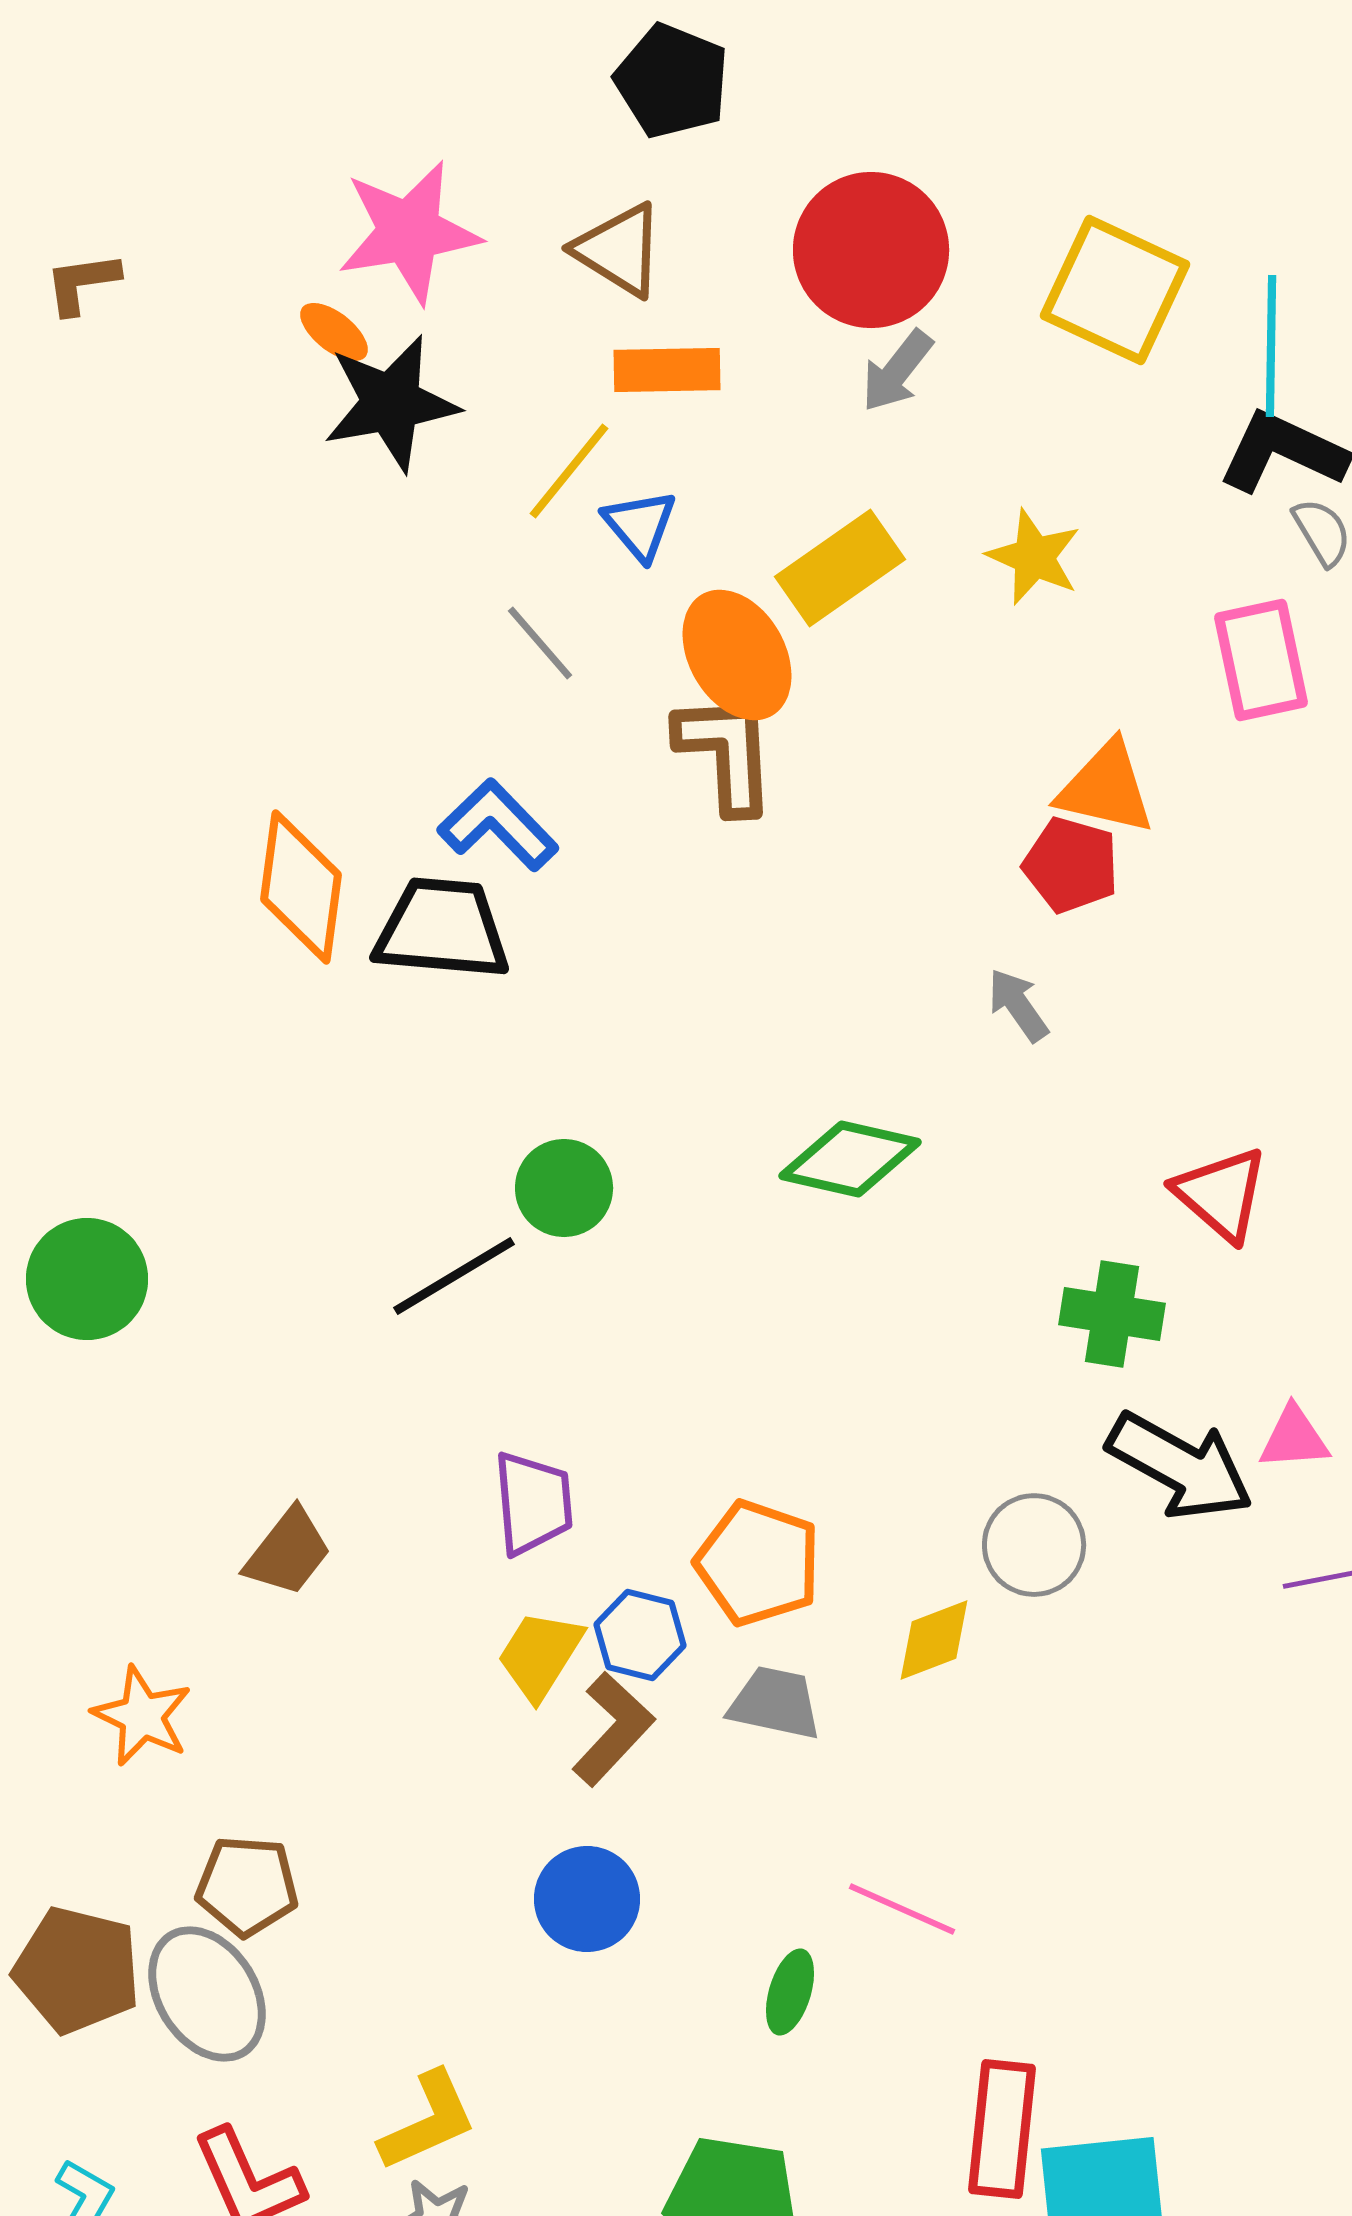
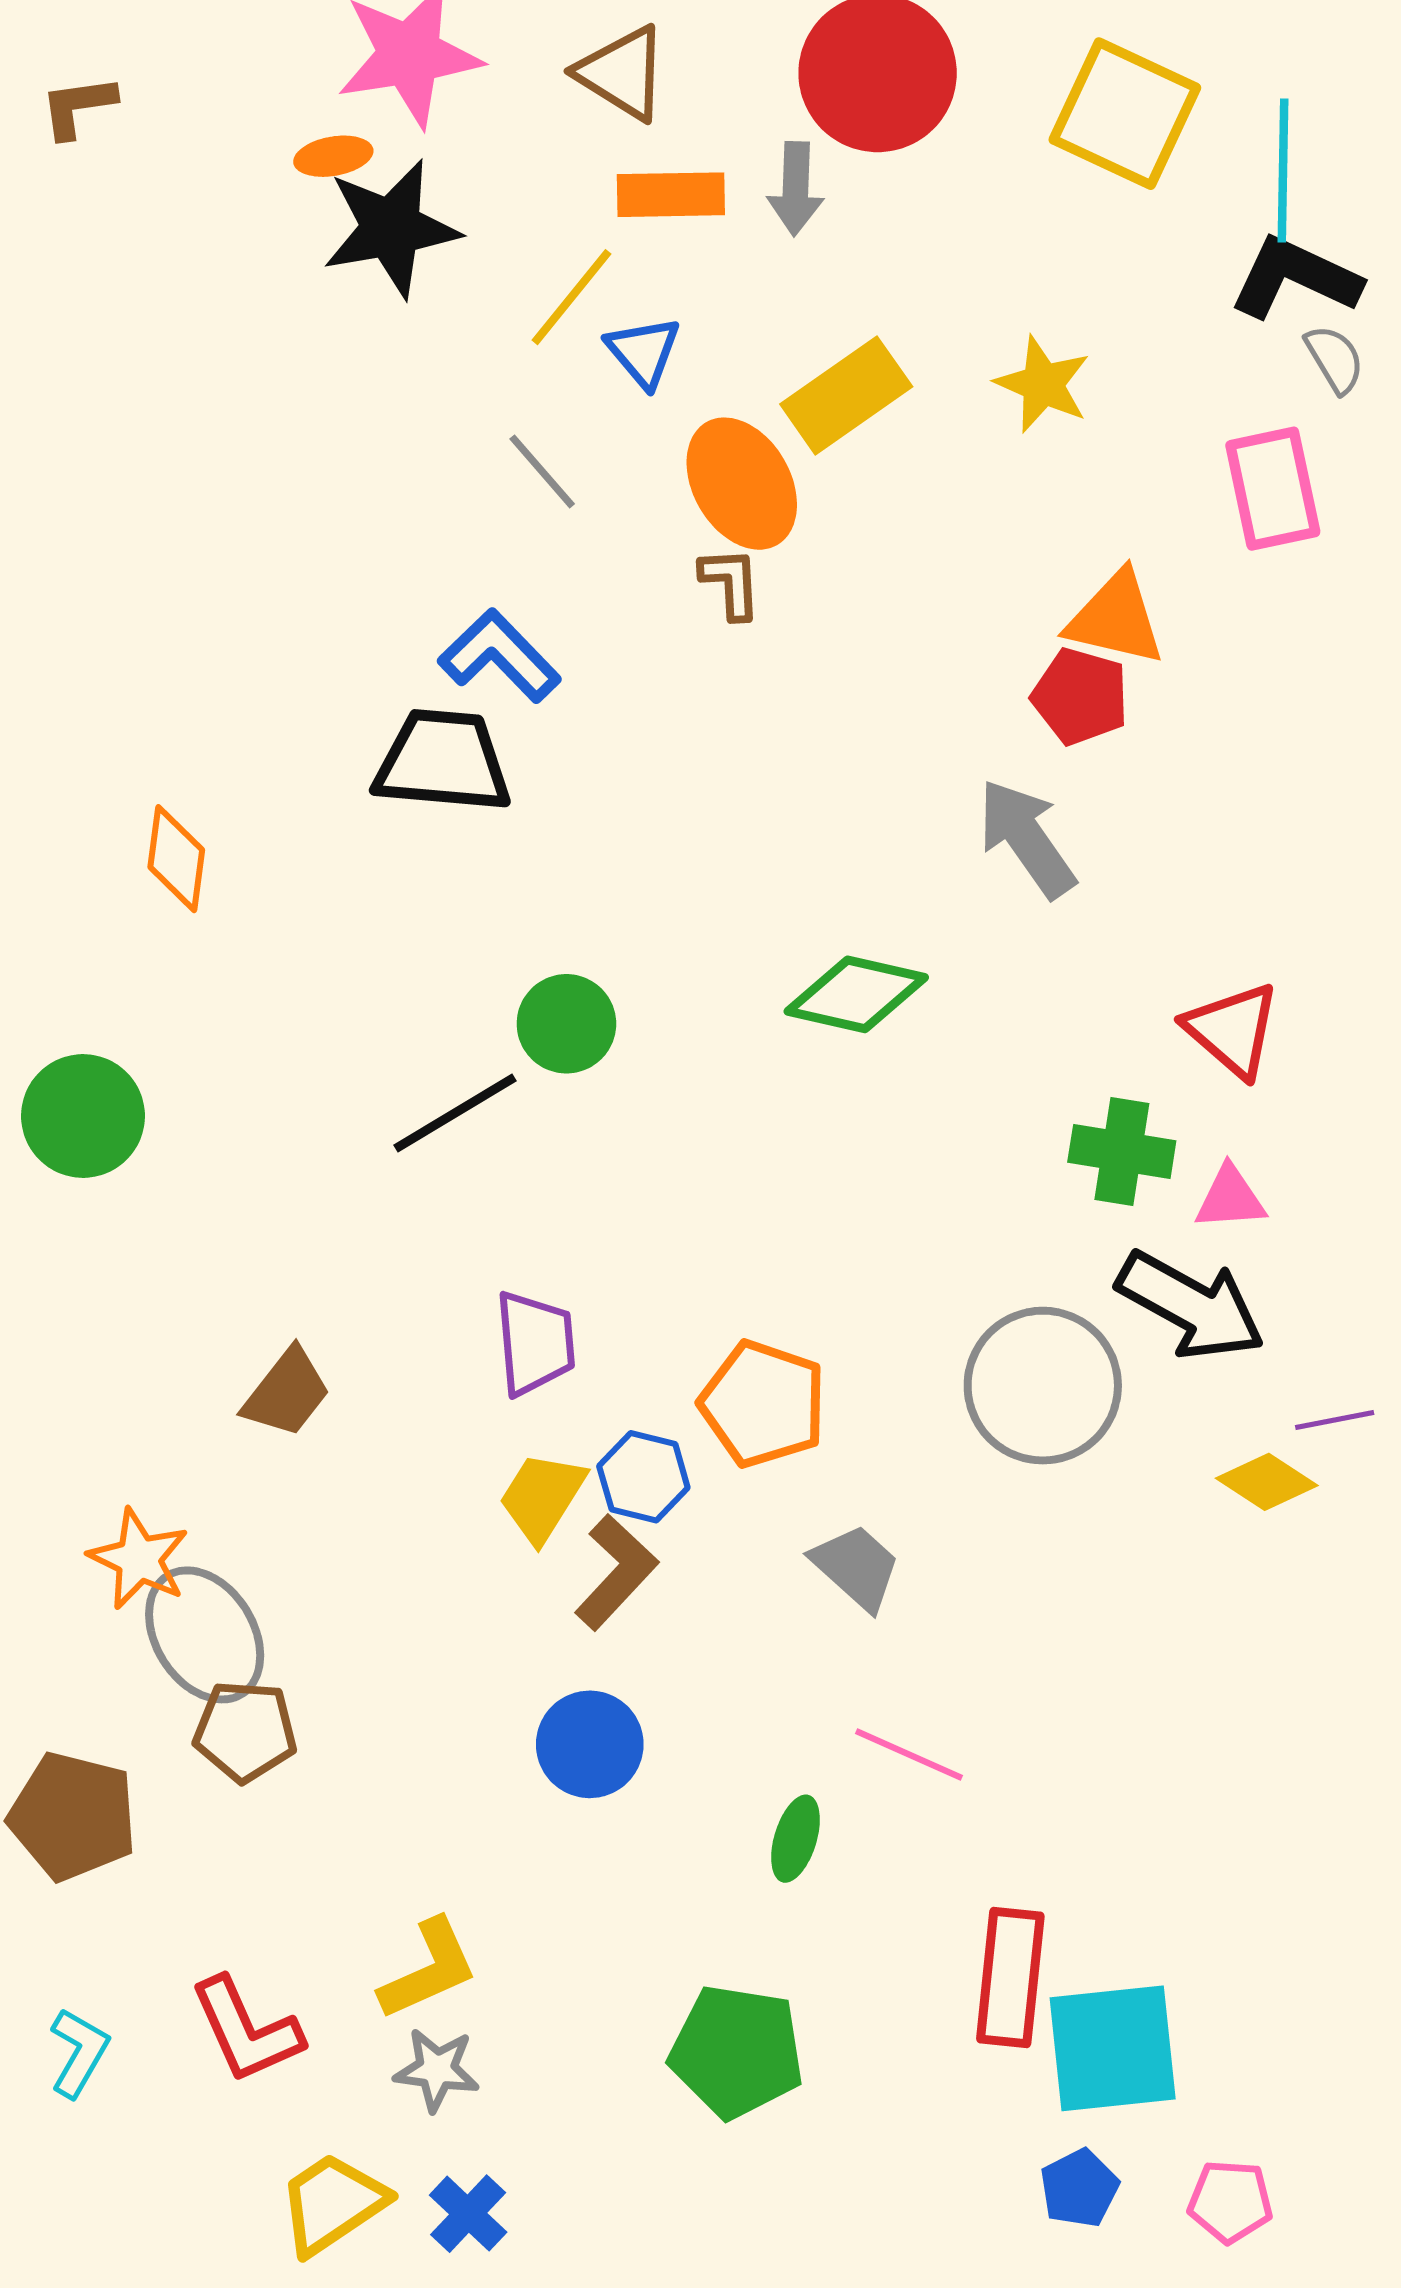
orange ellipse: (334, 332) -> (333, 156), turned -48
gray arrow: (897, 371) -> (795, 189), moved, turned -36
brown L-shape: (726, 753) -> (731, 583), size x0.6
orange diamond: (301, 887) -> (176, 859), moved, size x0.7
gray arrow: (1018, 1005) -> (1027, 838), size x1.6
pink triangle: (1294, 1438) -> (1230, 1198), moved
gray circle: (1034, 1545) -> (1043, 1386), size x1.5
yellow diamond: (934, 1640) -> (1267, 1482), moved, turned 54
gray trapezoid: (775, 1703) -> (856, 1567), moved, turned 30
gray ellipse: (207, 1994) -> (205, 1635), moved

